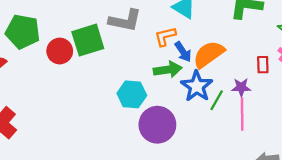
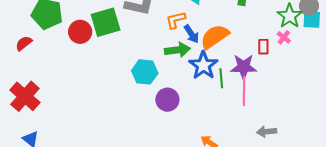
purple star: (241, 87) -> (244, 67), size x1.5
green line: (217, 100) -> (221, 78), turned -36
purple circle: (157, 125) -> (167, 100), size x0.7

